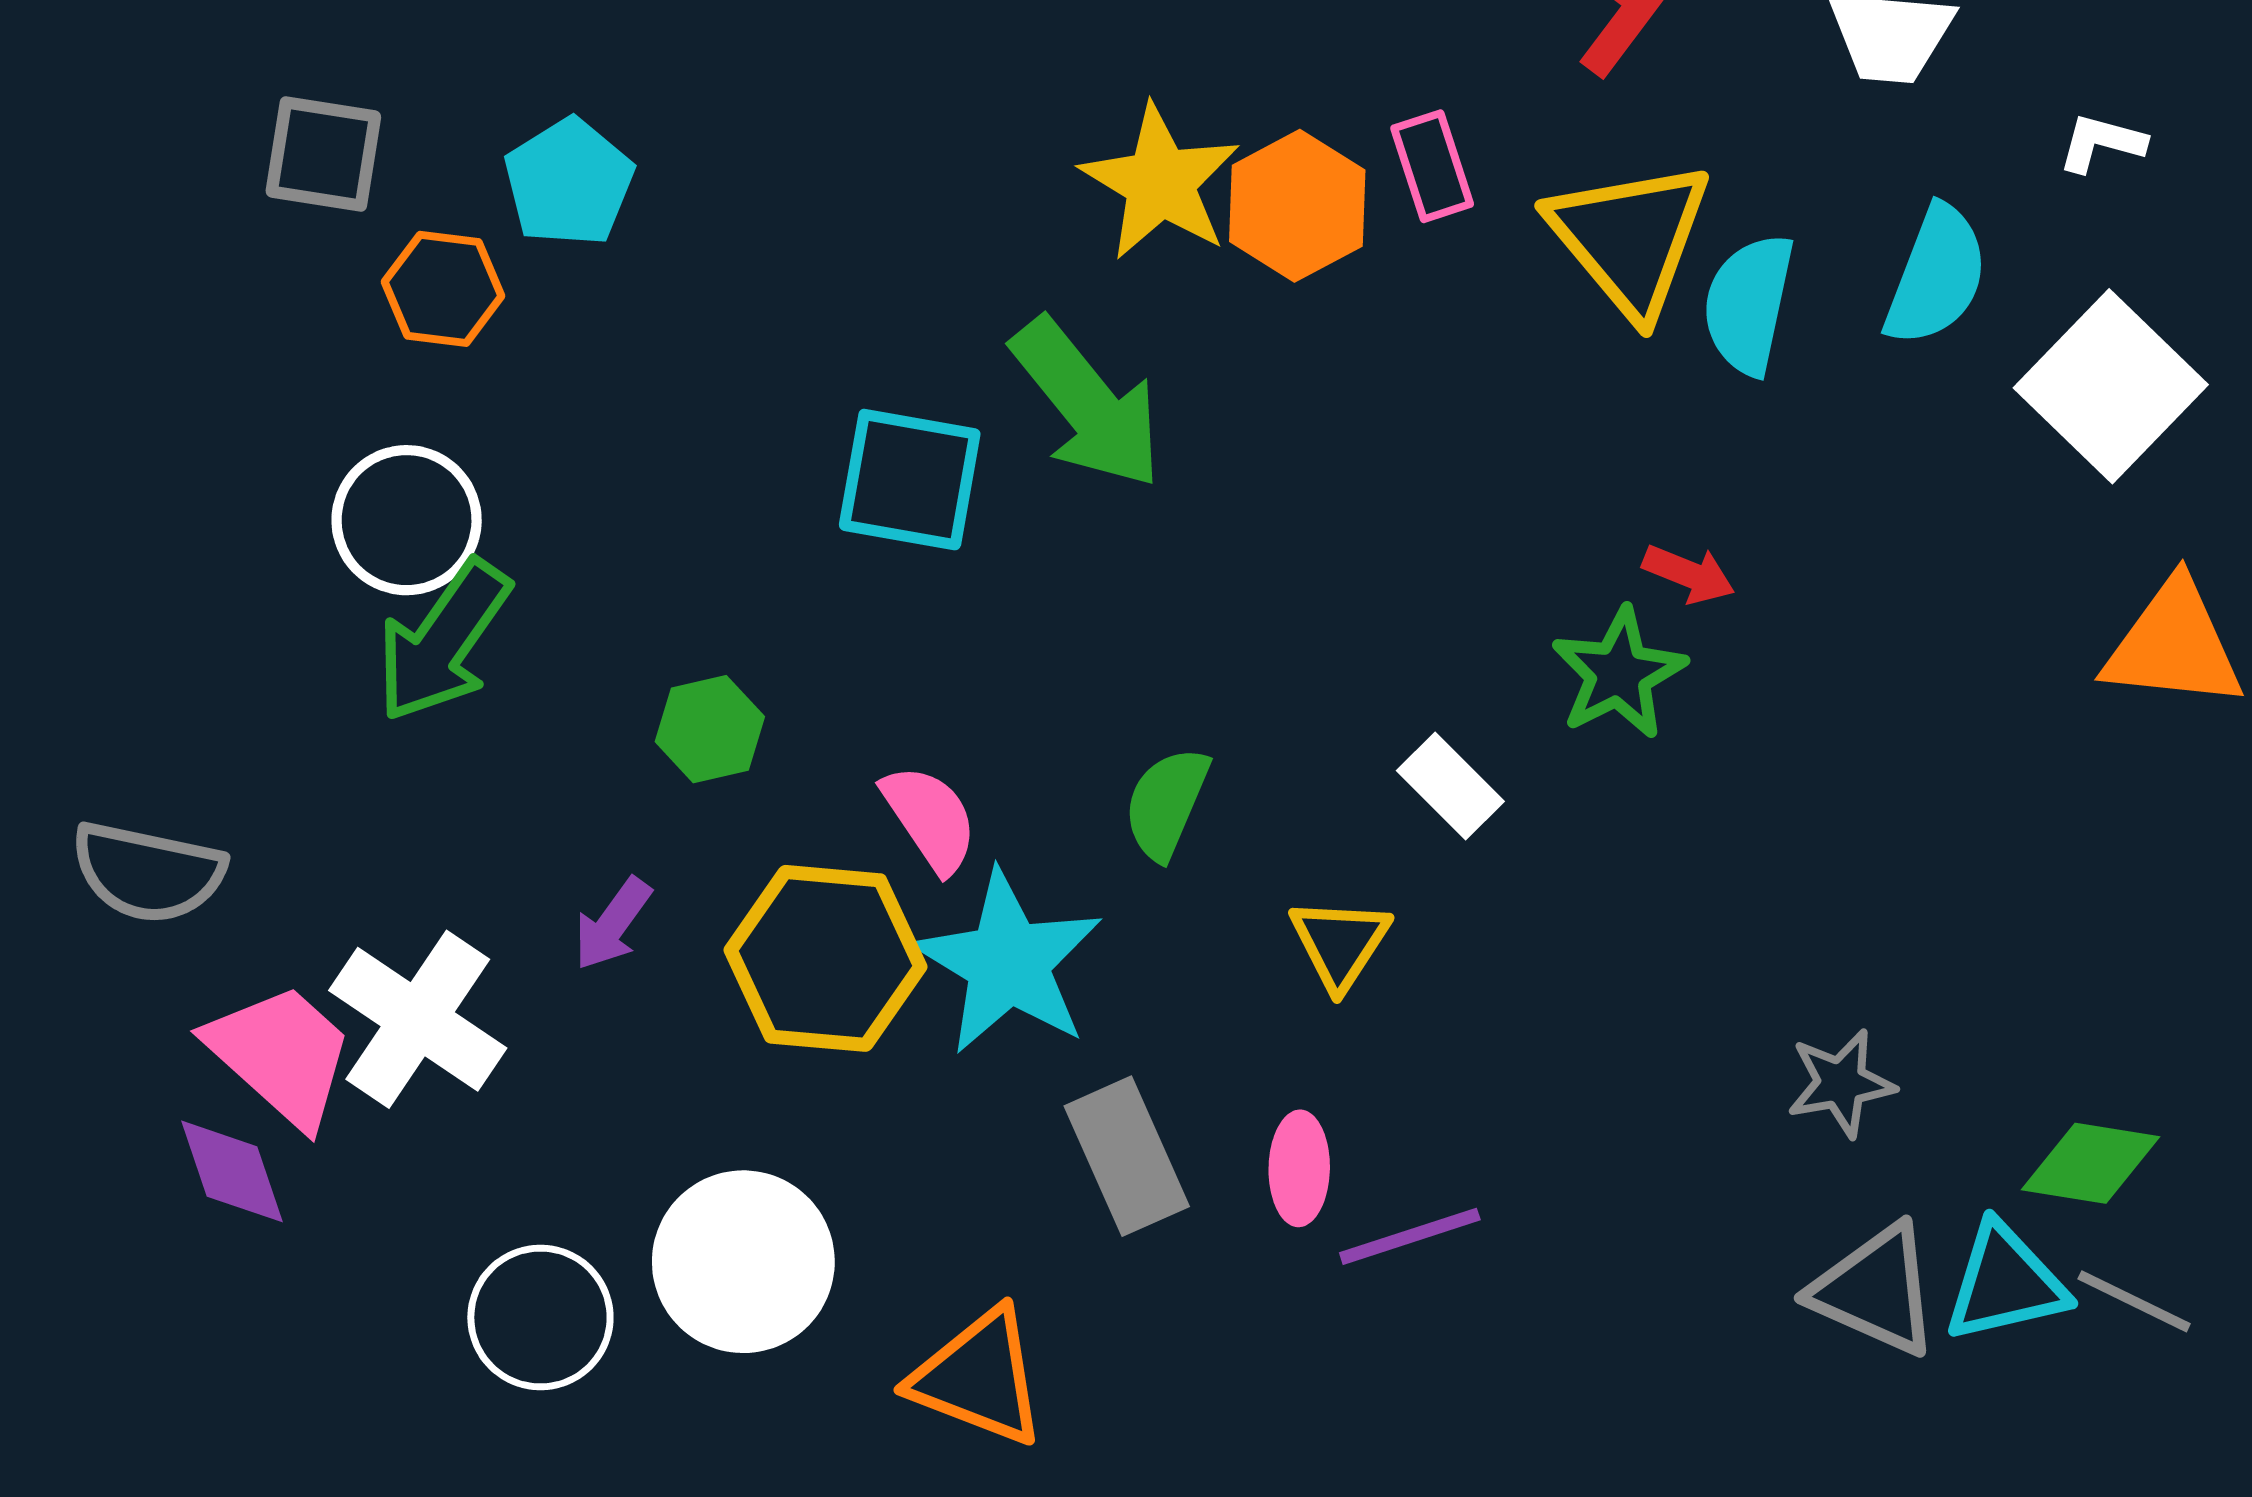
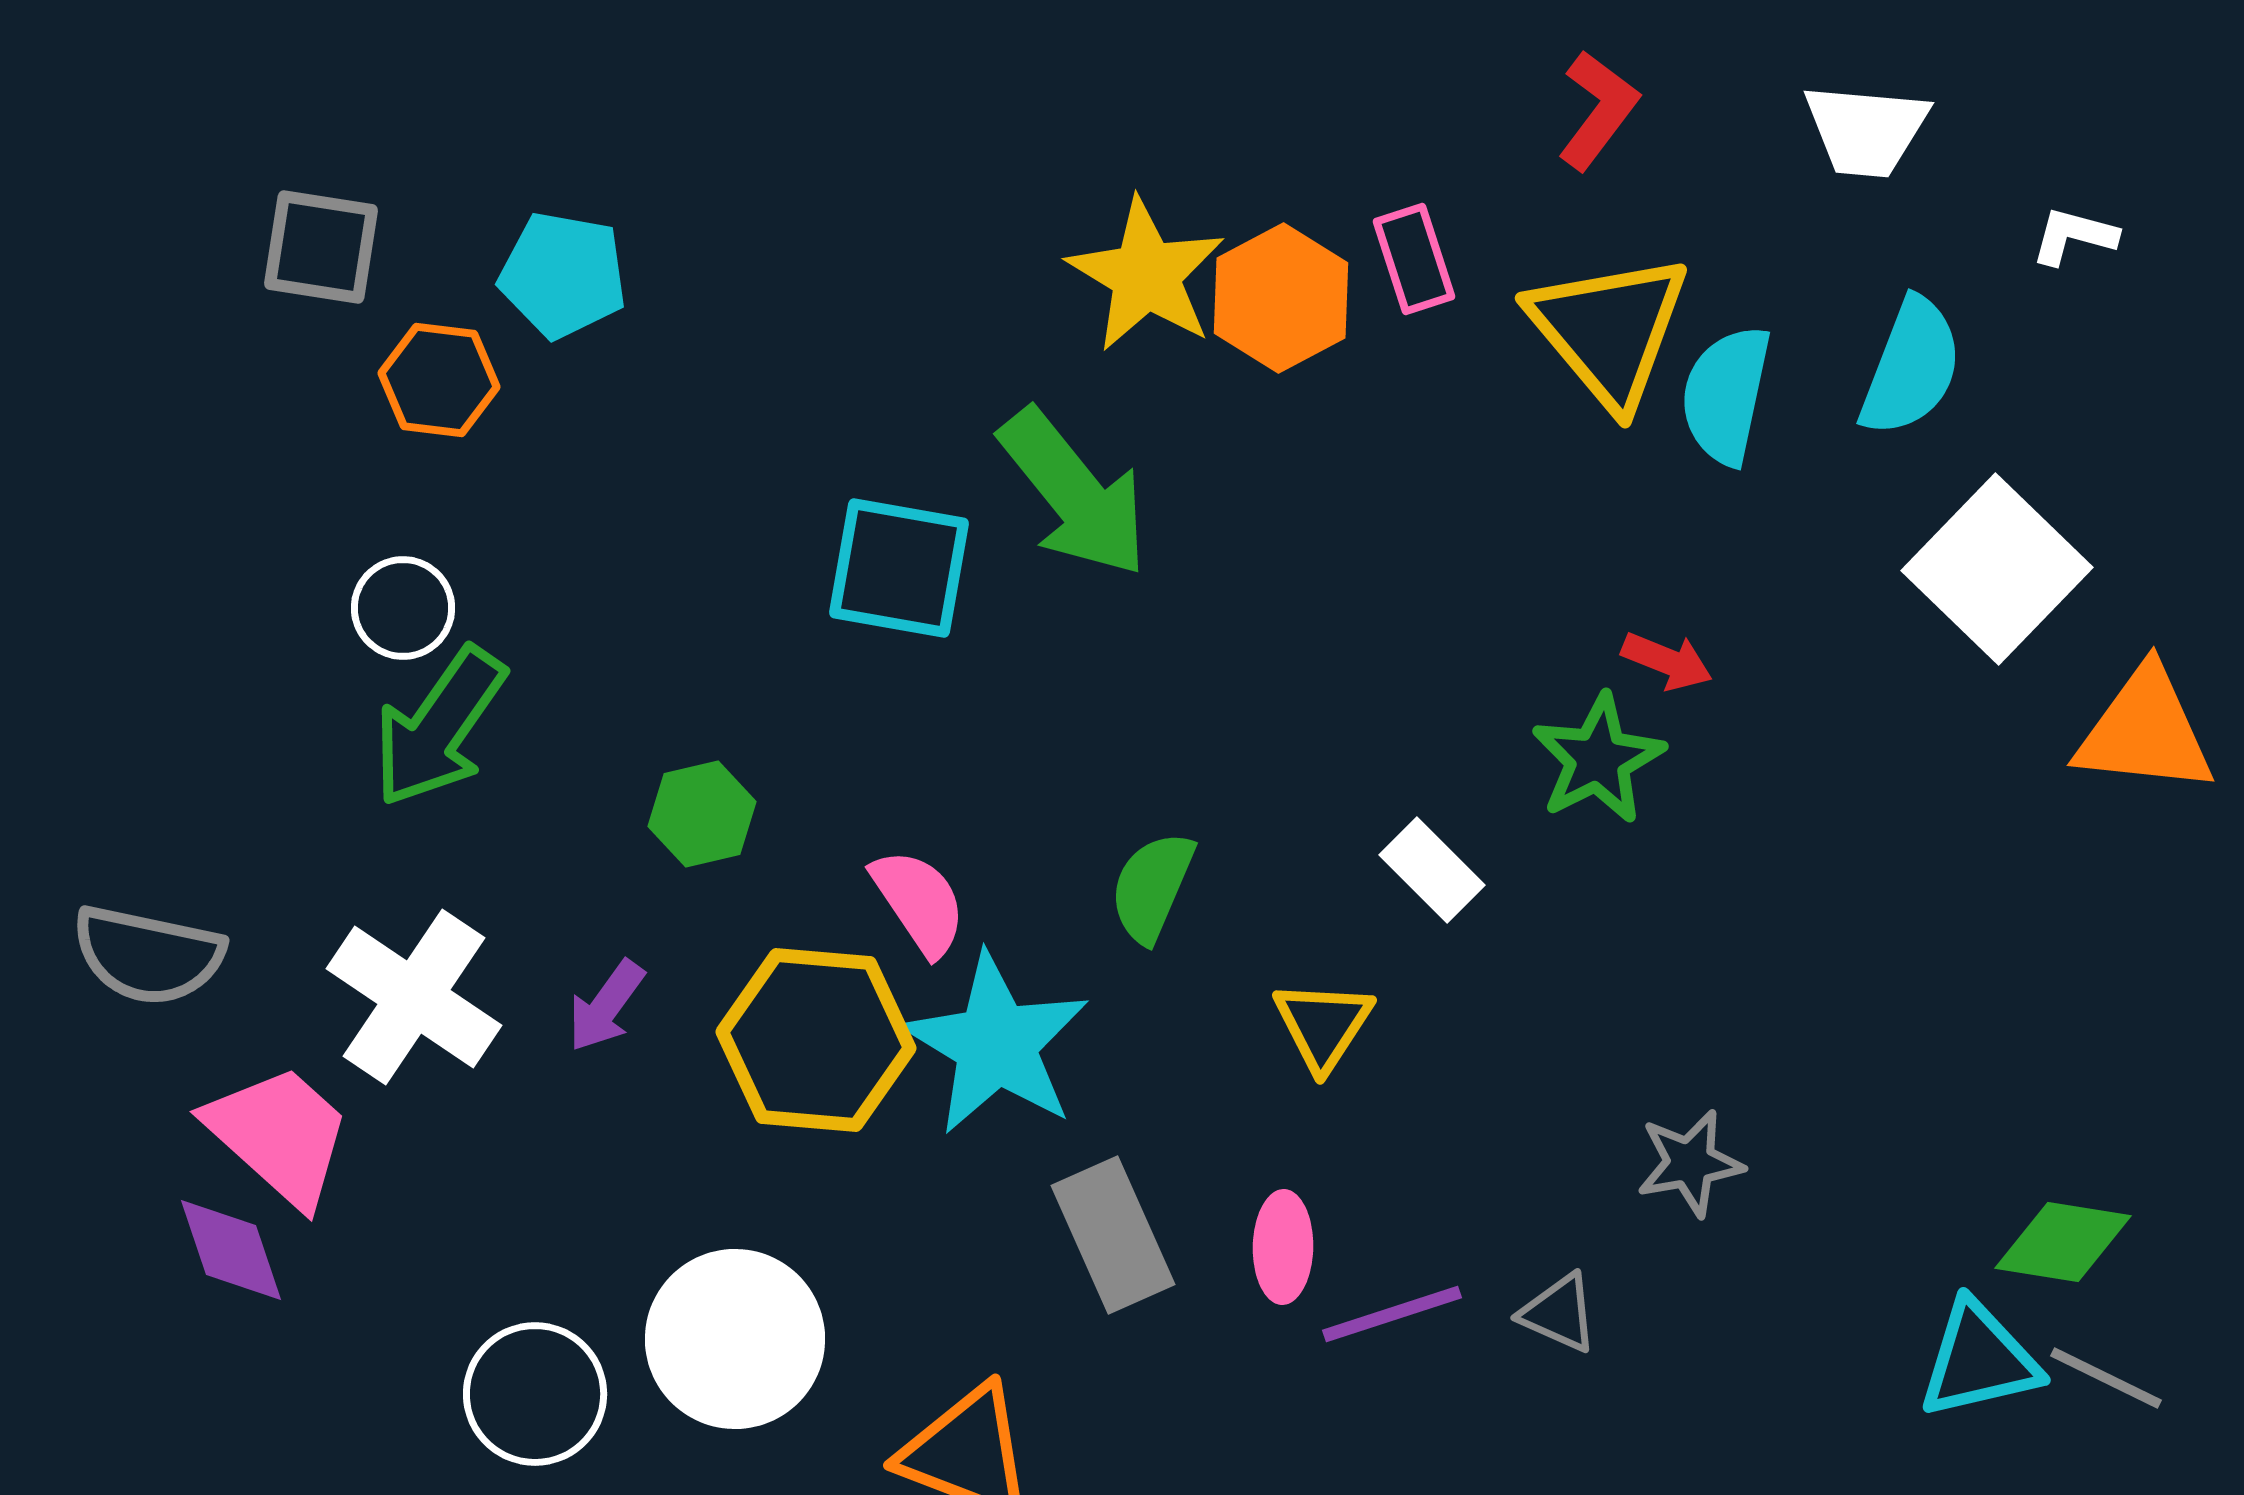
cyan pentagon: (569, 182) -> (563, 275), turned -30
white square: (2111, 386) -> (1997, 569), moved
white circle: (407, 520) -> (403, 608), size x0.7
white cross: (418, 1019) -> (414, 997), moved
gray star: (1841, 1083) -> (1690, 1163), moved
gray triangle: (1875, 1290) -> (1559, 1313), moved, size x0.6

